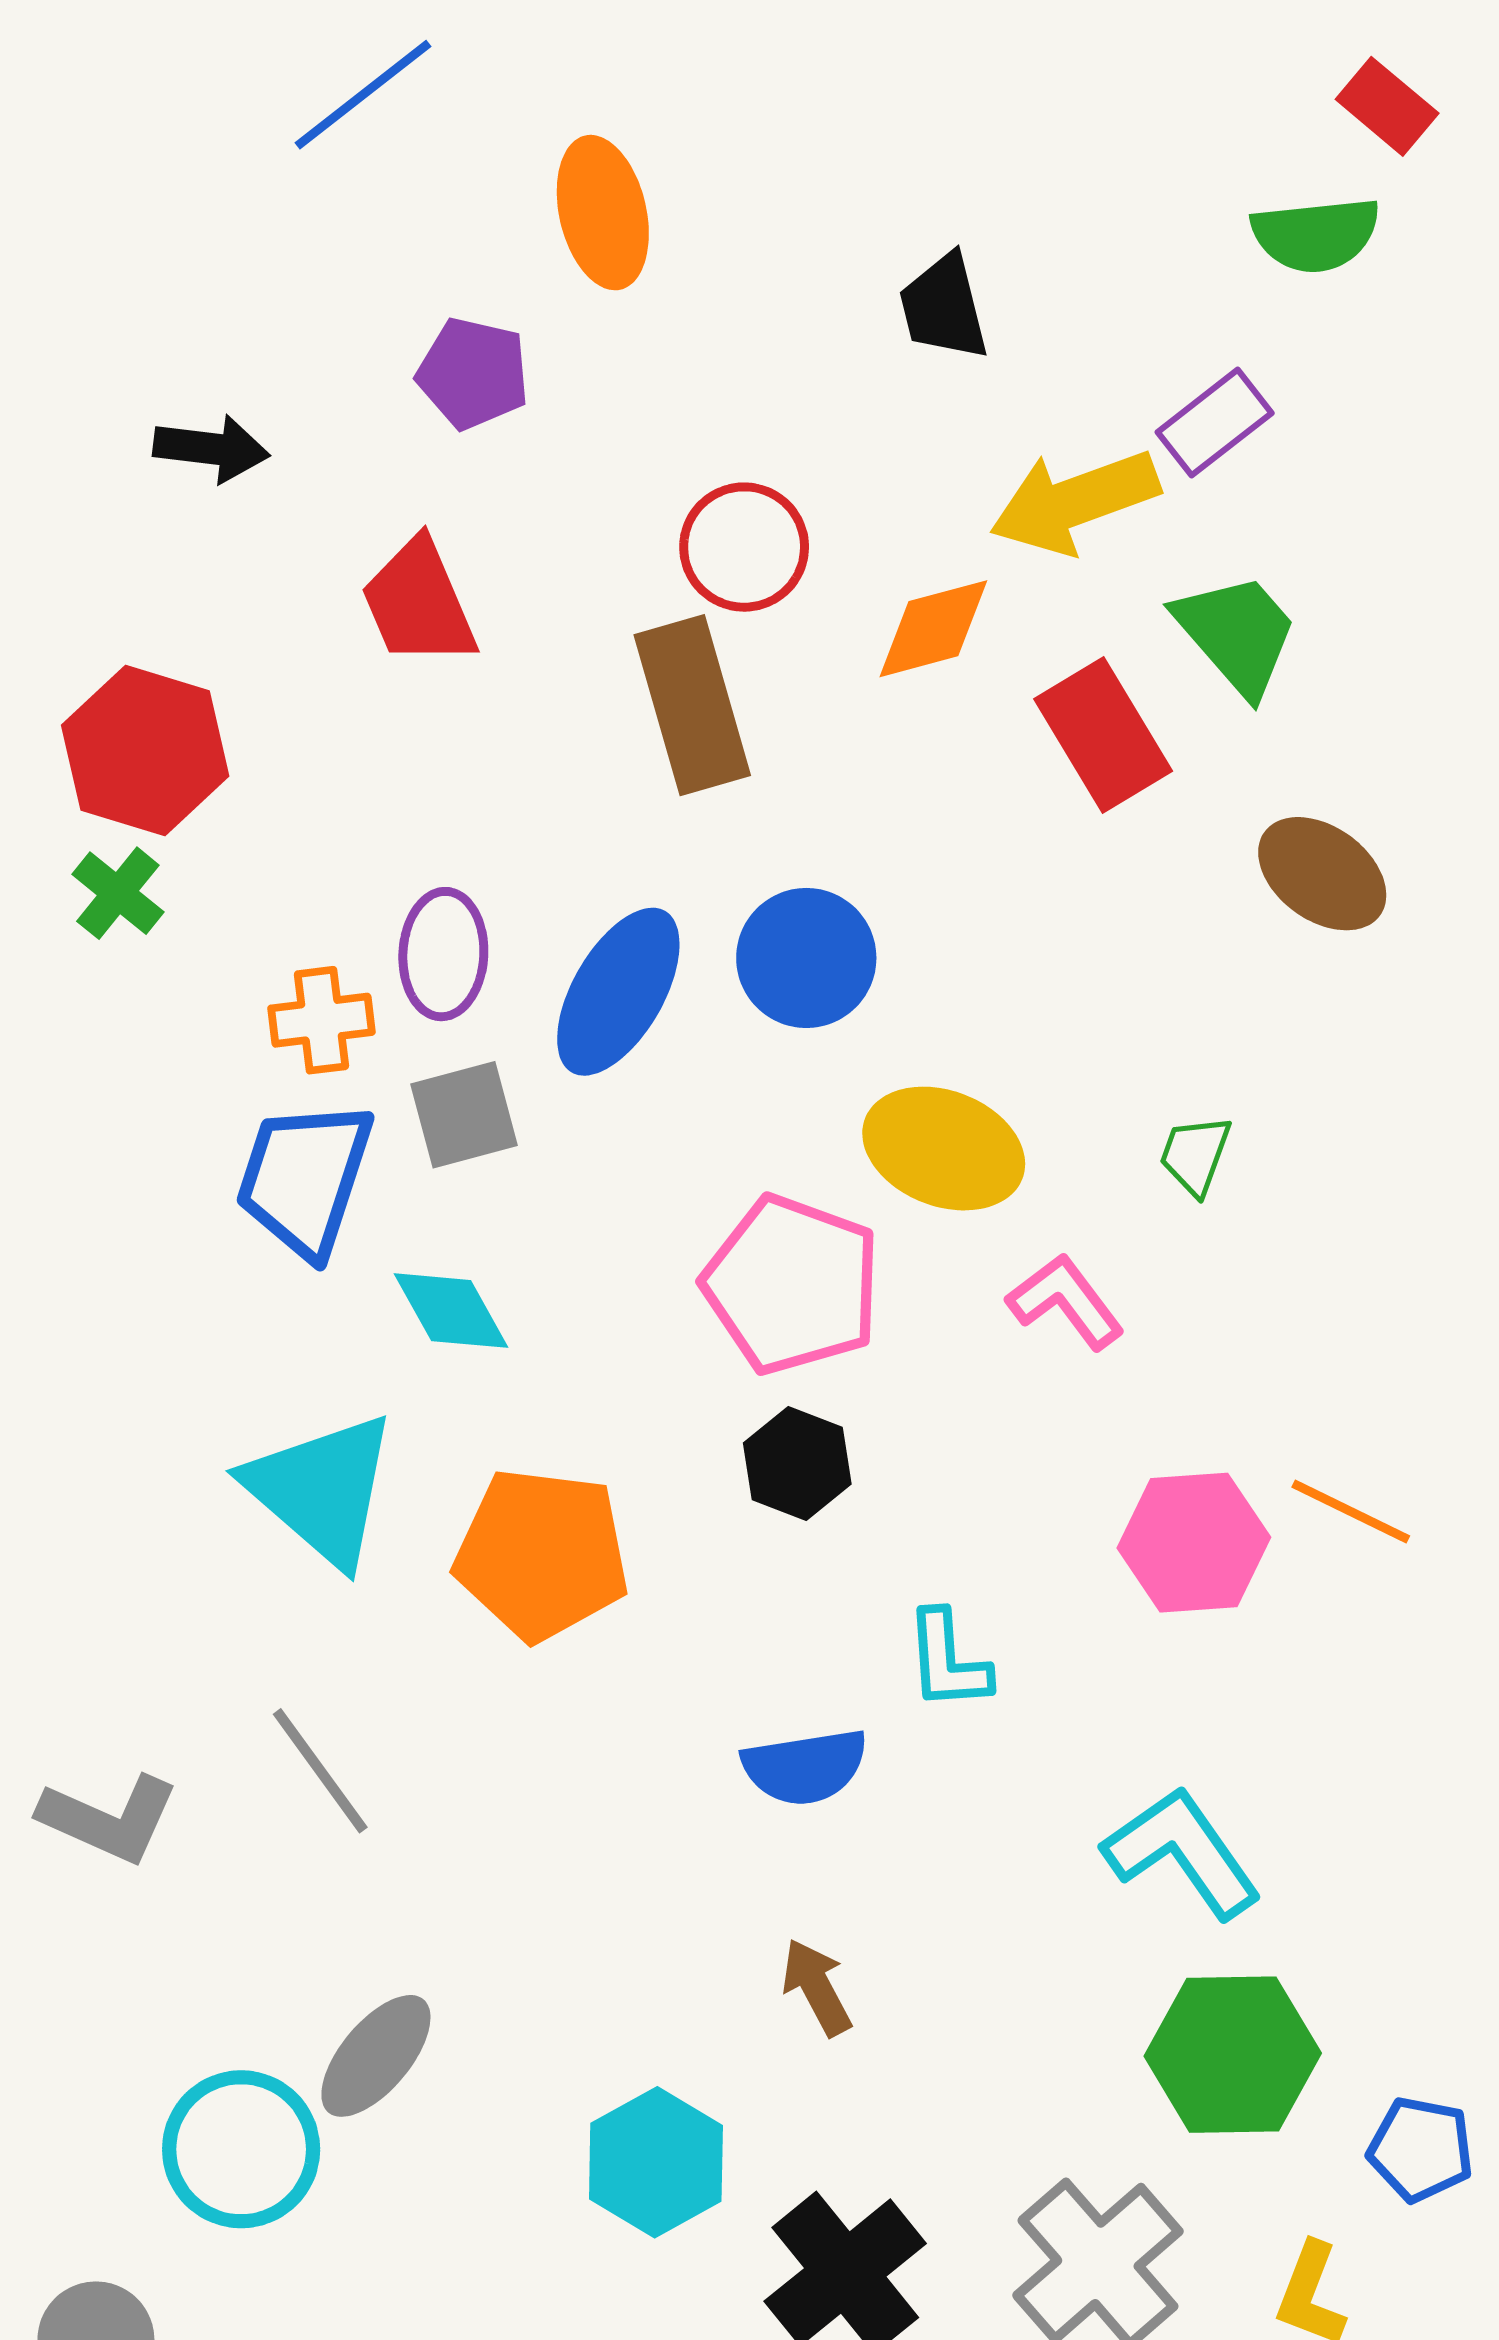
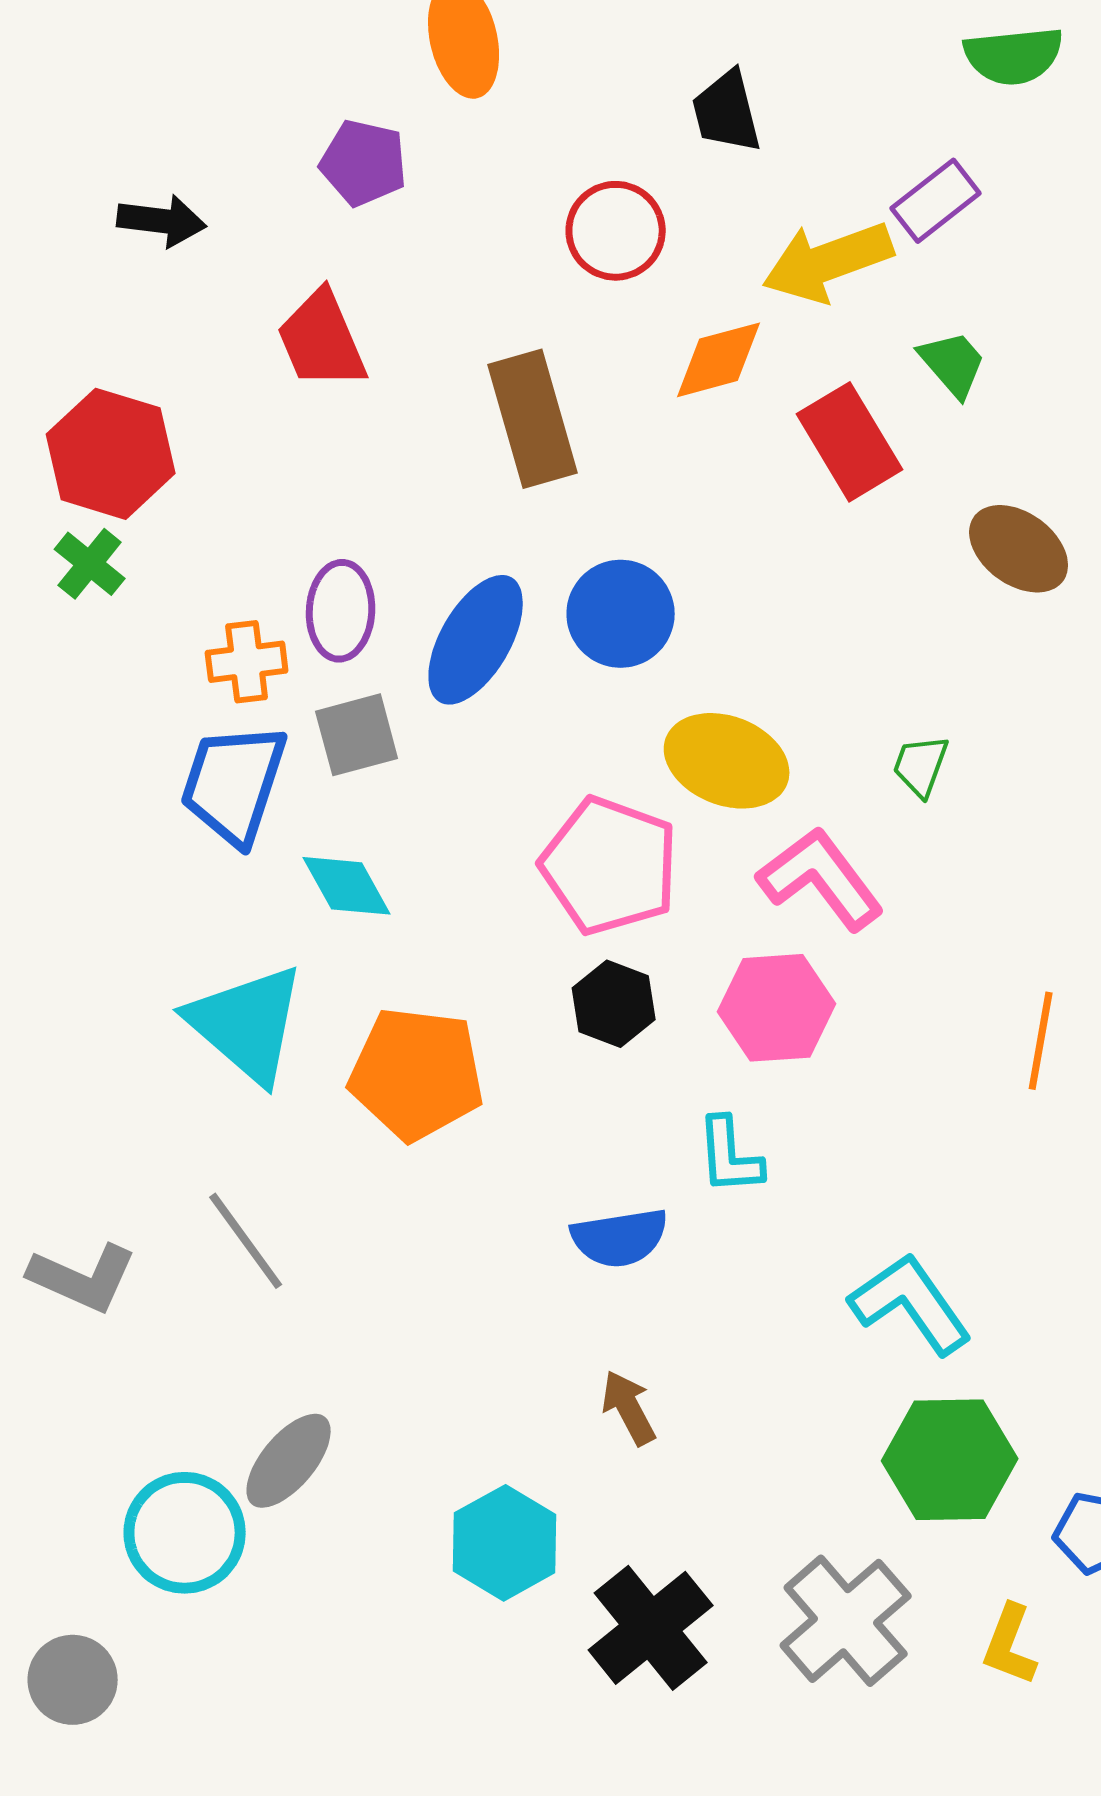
red circle: (744, 547) -> (616, 231), moved
green trapezoid: (1237, 634) -> (953, 364), size x0.7
pink L-shape: (1066, 1301) -> (821, 879), size x1.4
orange line: (1351, 1511) -> (1041, 1041), turned 74
pink hexagon: (1194, 1543) -> (777, 1008), moved

